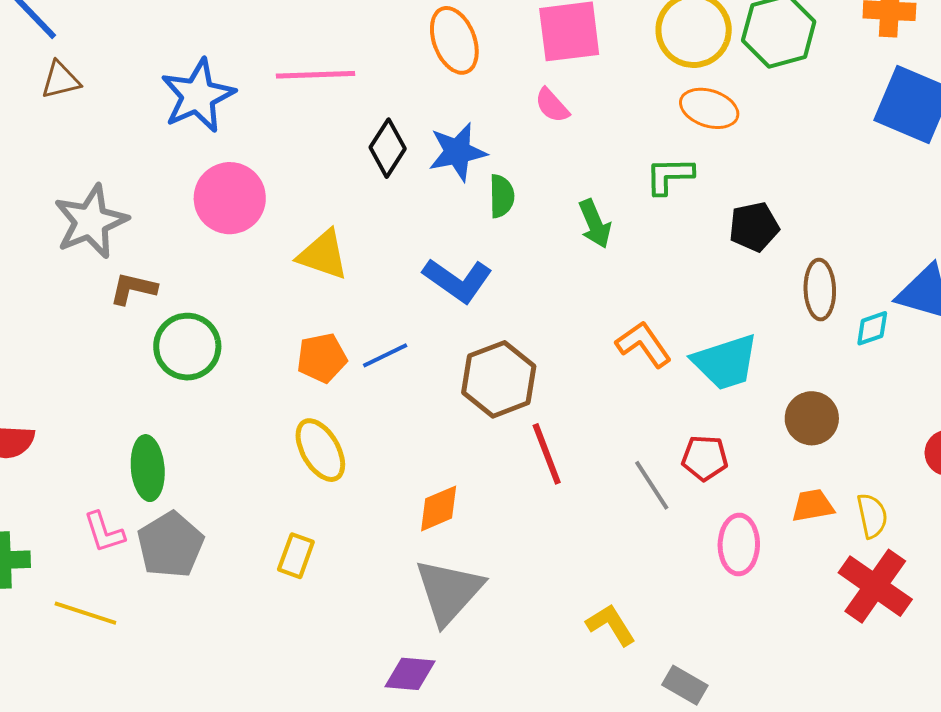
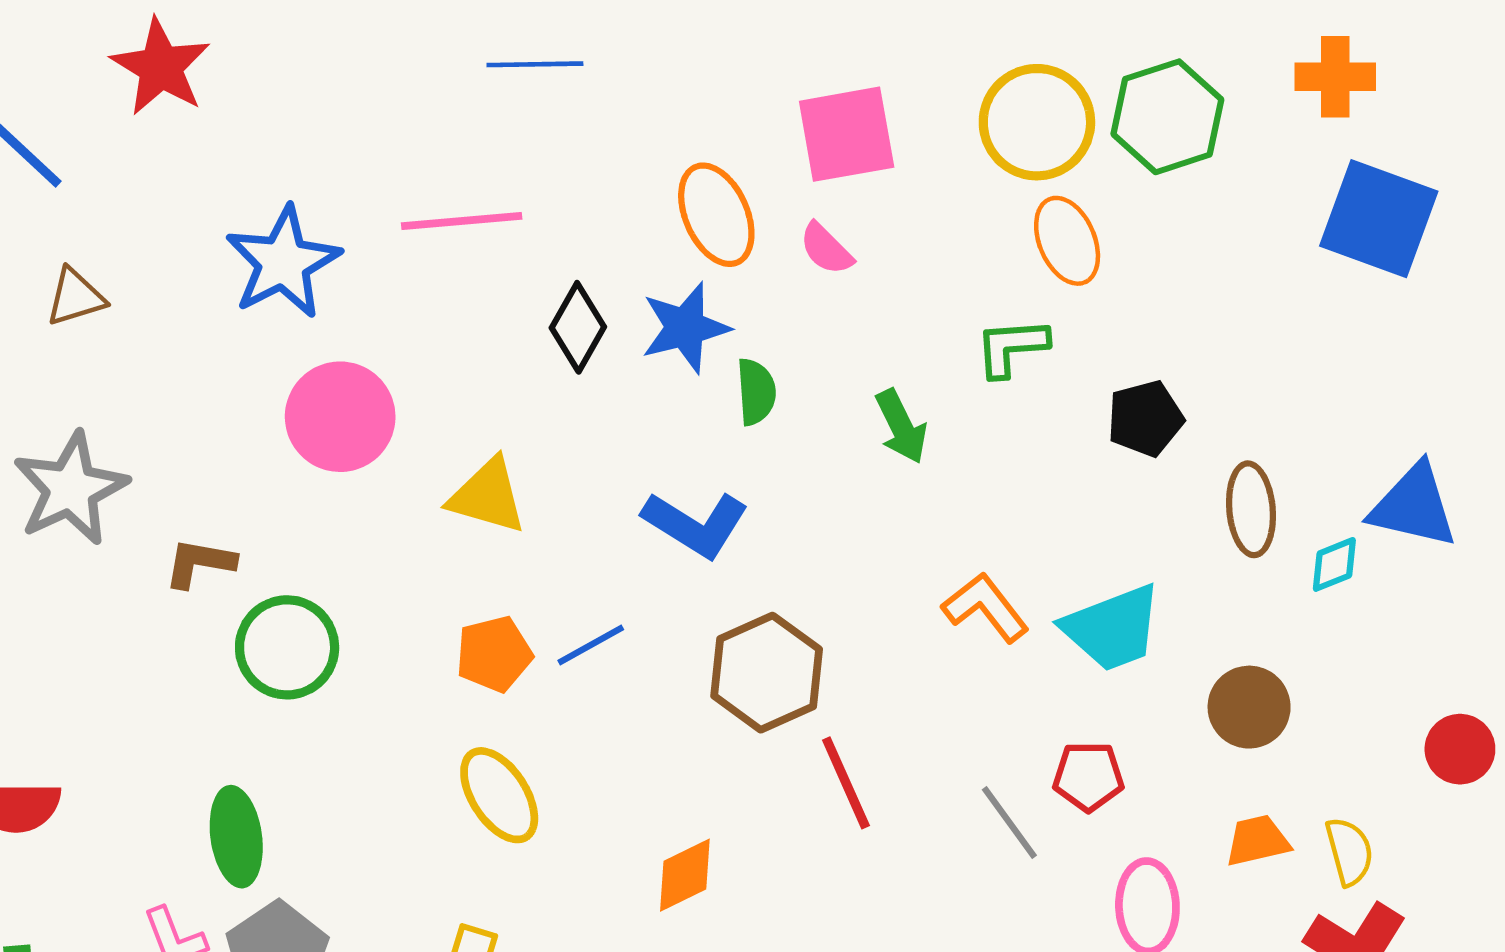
orange ellipse: (454, 40) -> (716, 215), moved
brown triangle: (61, 80) -> (75, 297), moved
orange ellipse: (709, 108) -> (1067, 241), turned 52
gray star: (91, 222) -> (71, 489), moved

